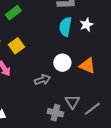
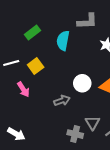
cyan semicircle: (65, 27) -> (63, 41), moved

